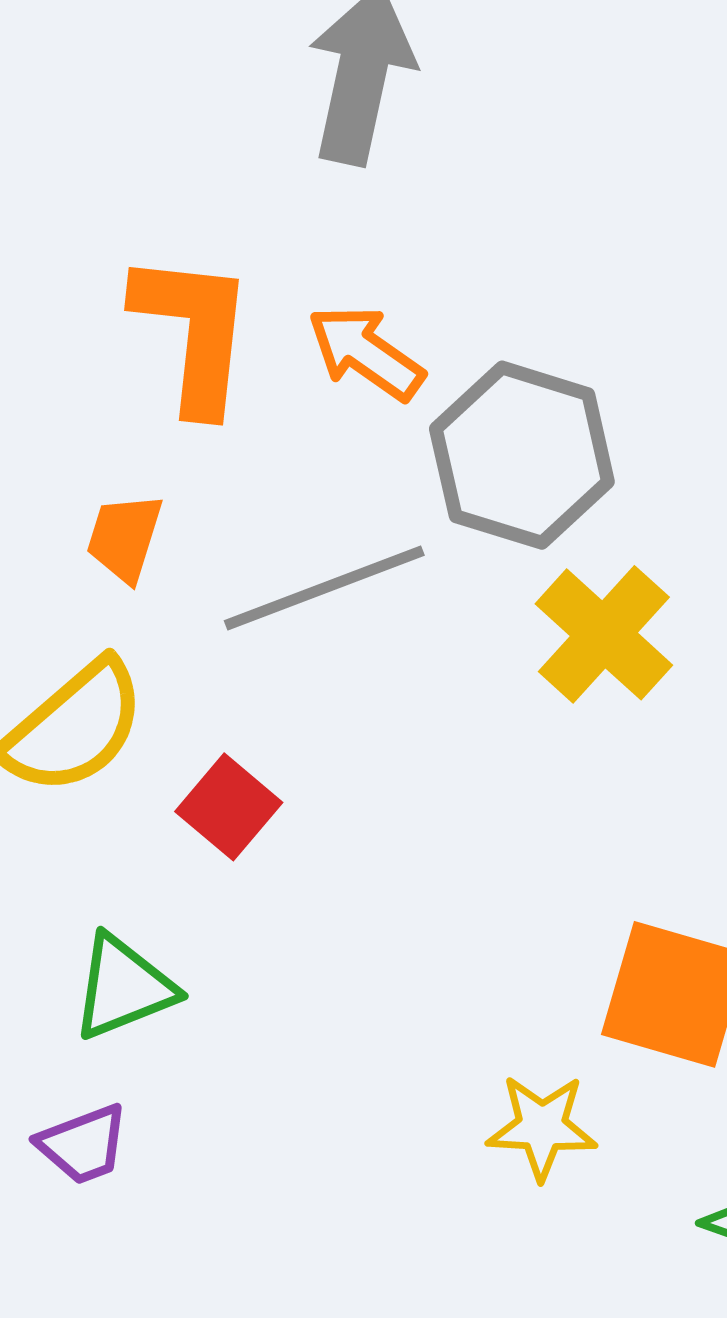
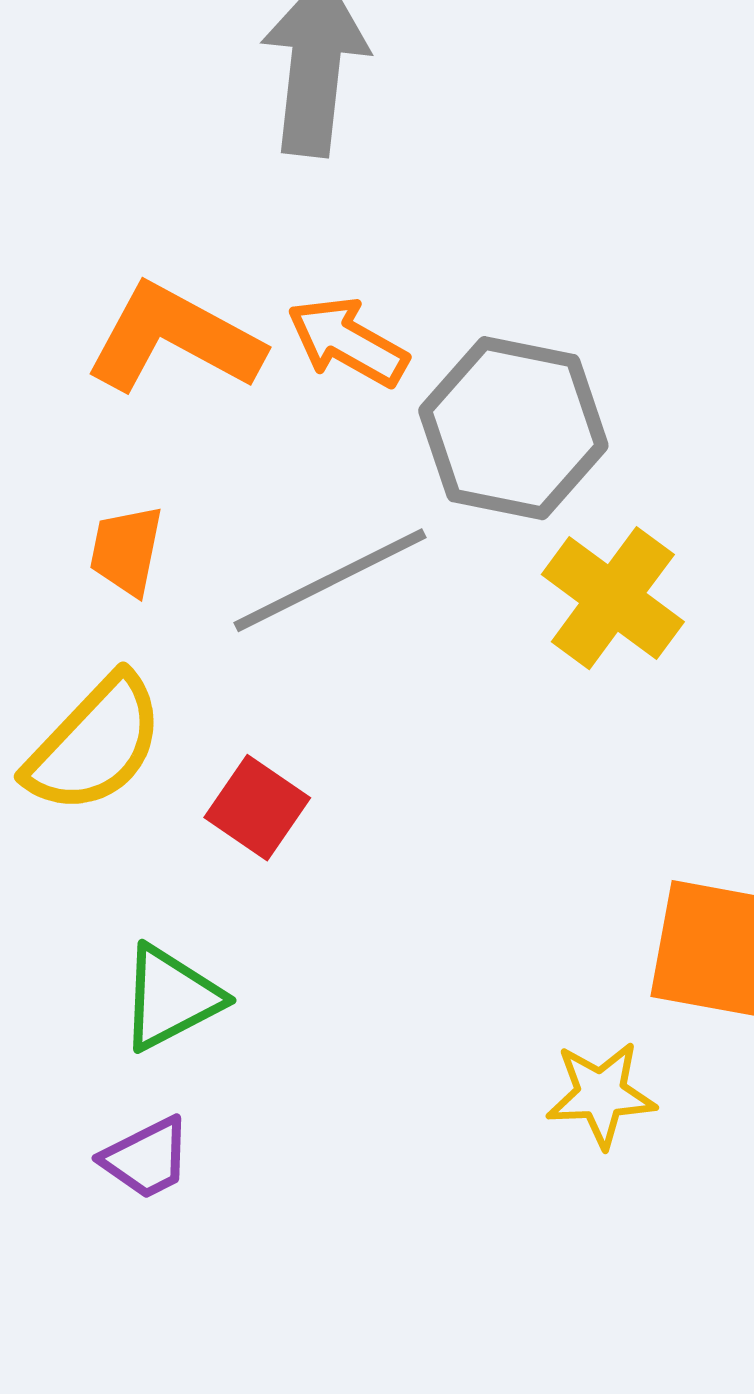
orange L-shape: (194, 332) -> (174, 339), turned -62

